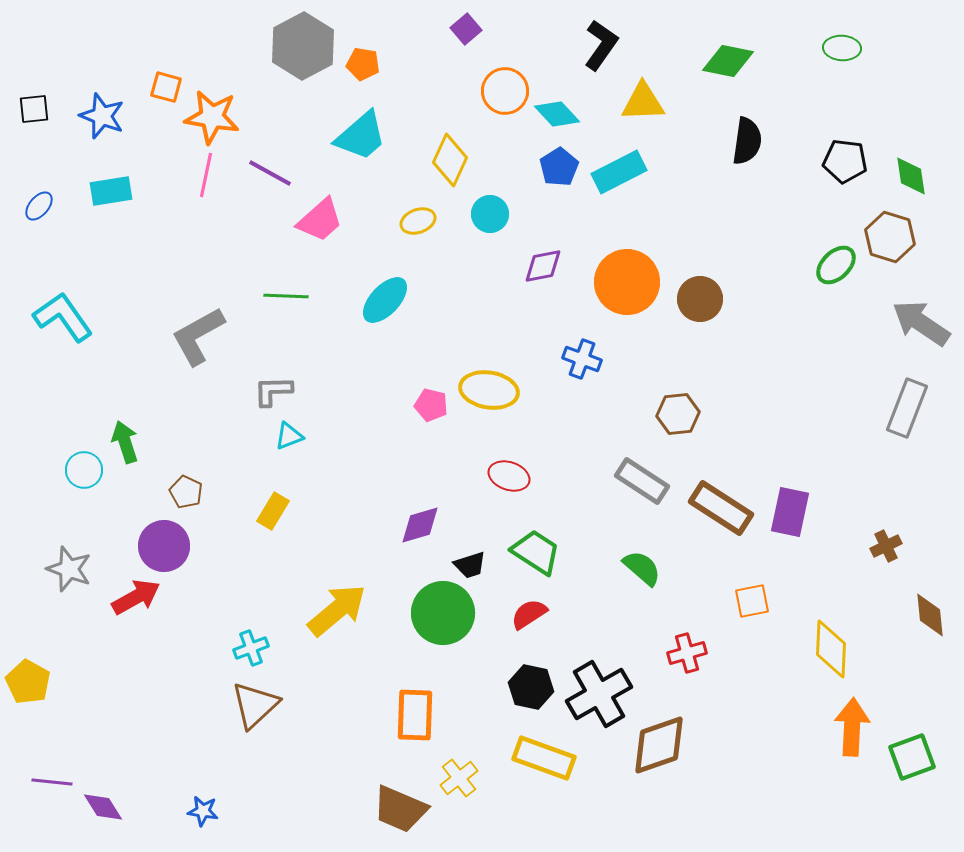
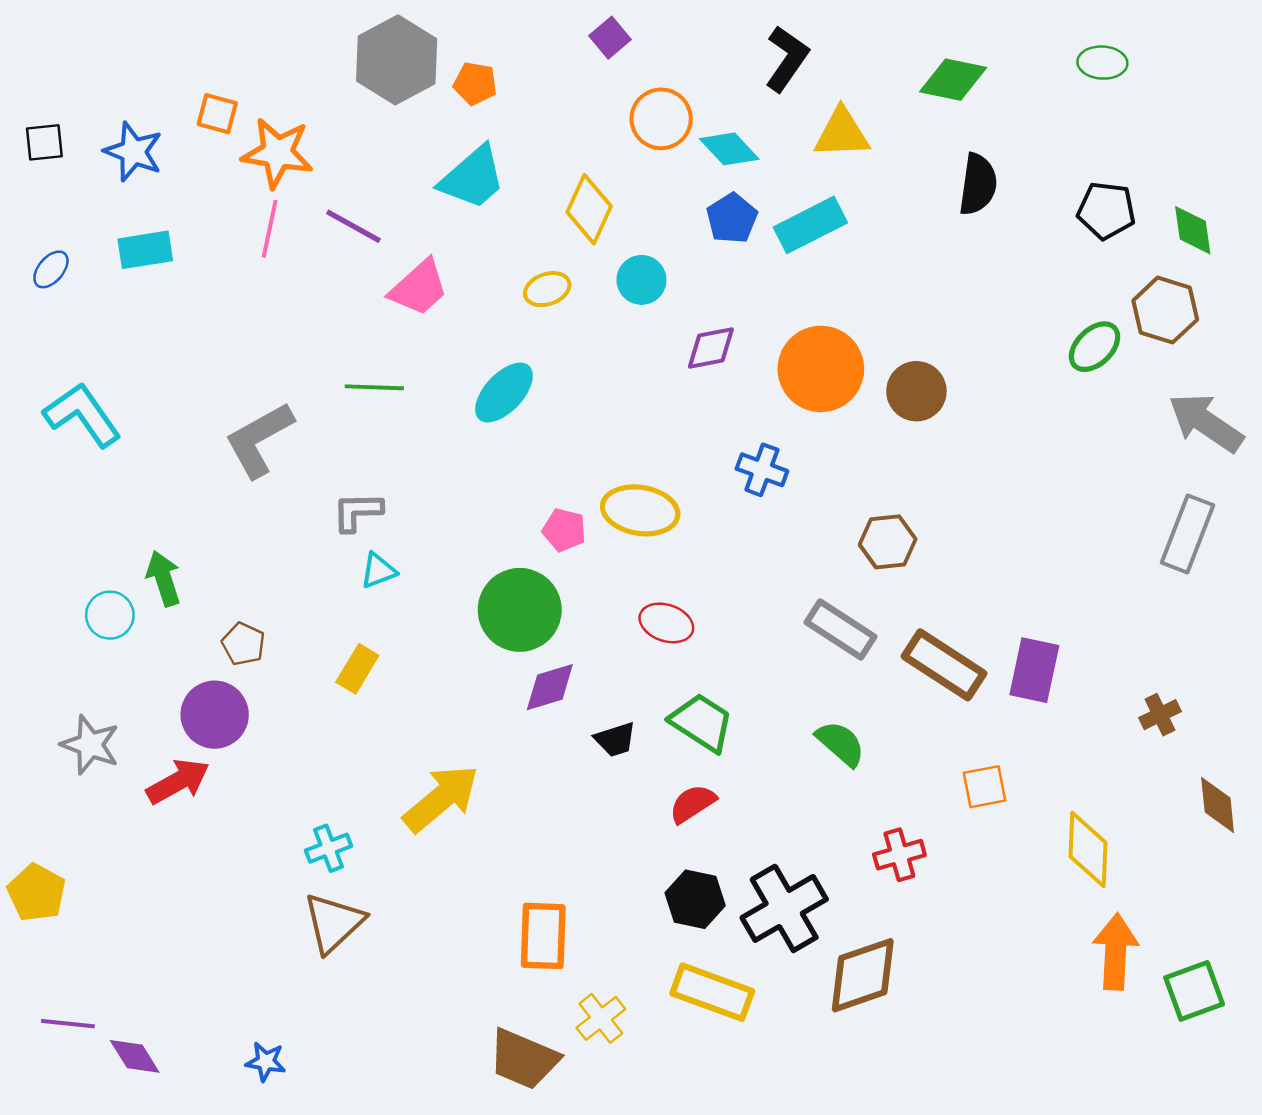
green circle: (443, 613) -> (520, 610), moved

